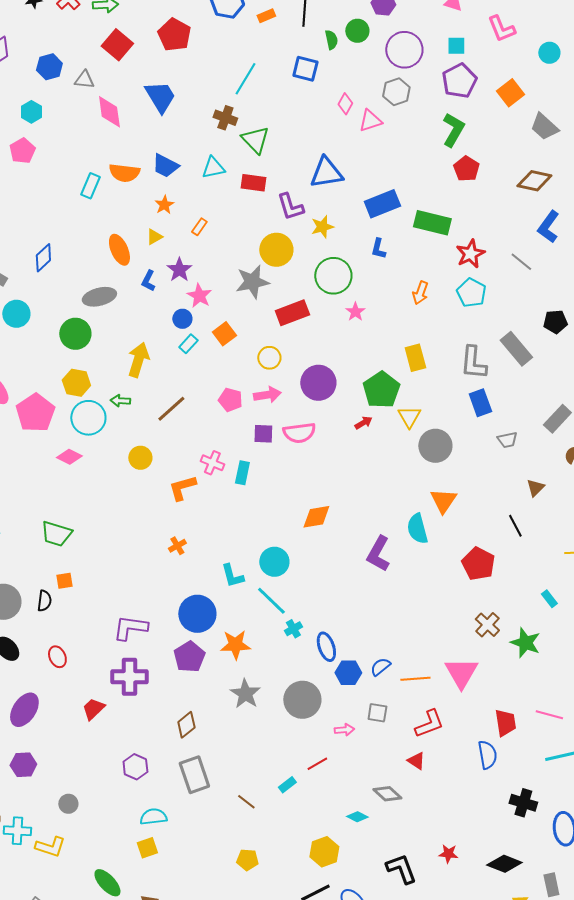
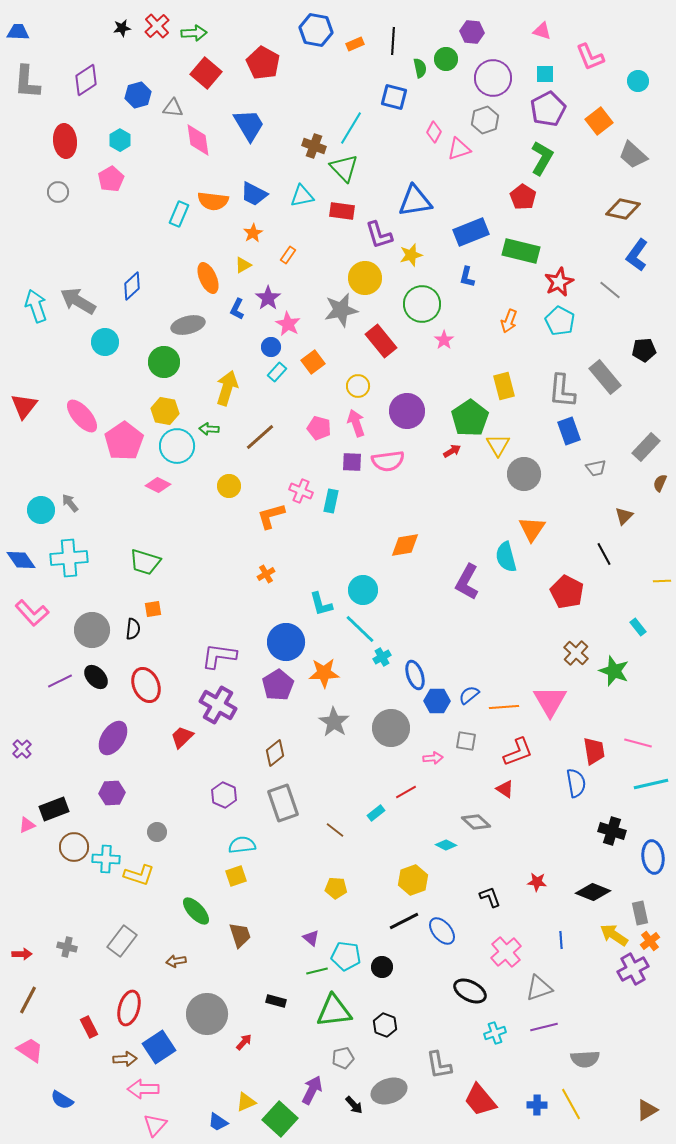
cyan line: (245, 79) -> (351, 128), moved
red pentagon: (466, 169) -> (523, 197), moved
red rectangle: (292, 313) -> (381, 341), turned 72
pink arrow: (267, 395) -> (356, 423), turned -100
red ellipse: (57, 657) -> (146, 685), size x1.6
purple cross: (129, 677) -> (218, 705), turned 30
black L-shape: (401, 869) -> (490, 897), size x0.7

